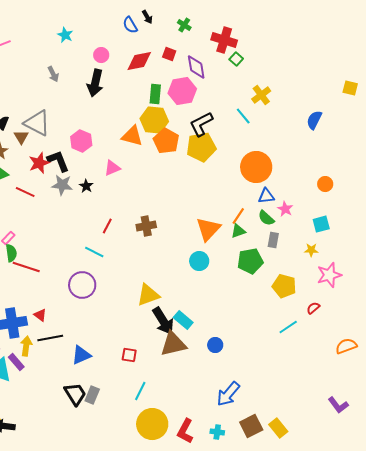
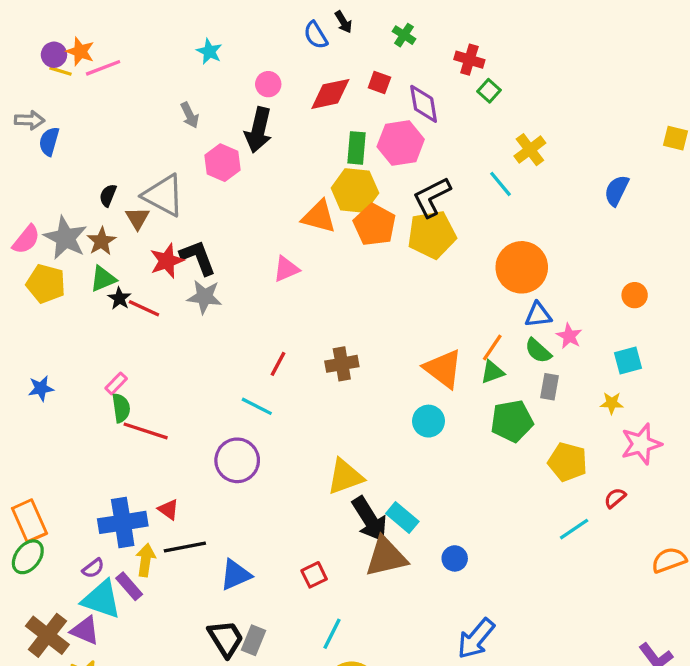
red cross: (224, 40) -> (469, 60), size x0.7
pink hexagon: (81, 141) -> (222, 163), moved
black star: (86, 186) -> (119, 298), moved
orange triangle: (208, 229) -> (443, 369), turned -36
red square: (129, 355) -> (314, 575), turned -35

